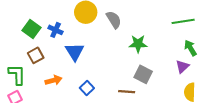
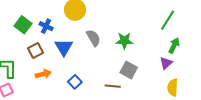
gray semicircle: (114, 20) -> (93, 38), moved
green line: (183, 21) -> (168, 20), turned -50
green arrow: (190, 48) -> (174, 46), turned 56
brown square: (36, 55) -> (36, 51), moved

